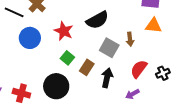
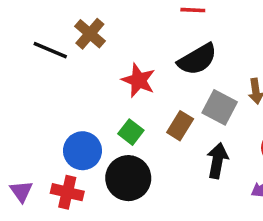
blue circle: (30, 38) -> (83, 151), moved
green square: (67, 58) -> (131, 132), moved
brown rectangle: (87, 67) -> (180, 126), moved

